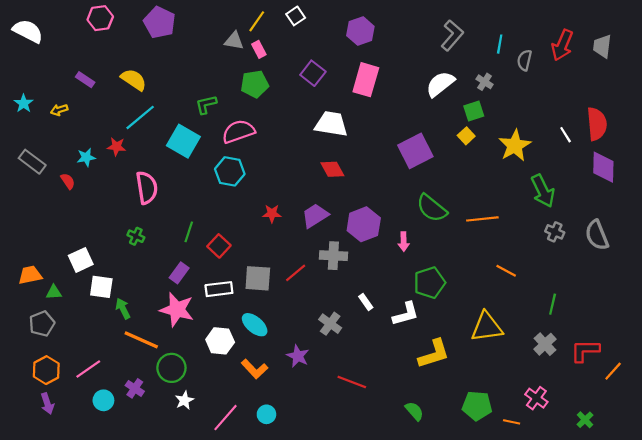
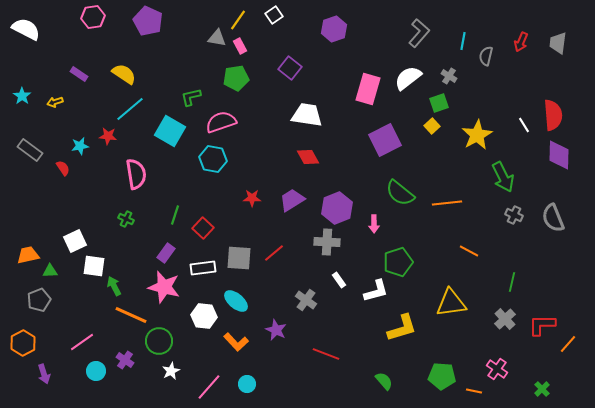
red arrow: (562, 45) -> (521, 42), size x0.7
pink rectangle: (366, 80) -> (368, 89), moved
gray cross: (333, 256) -> (327, 242), moved
orange hexagon: (46, 370) -> (23, 343), moved

